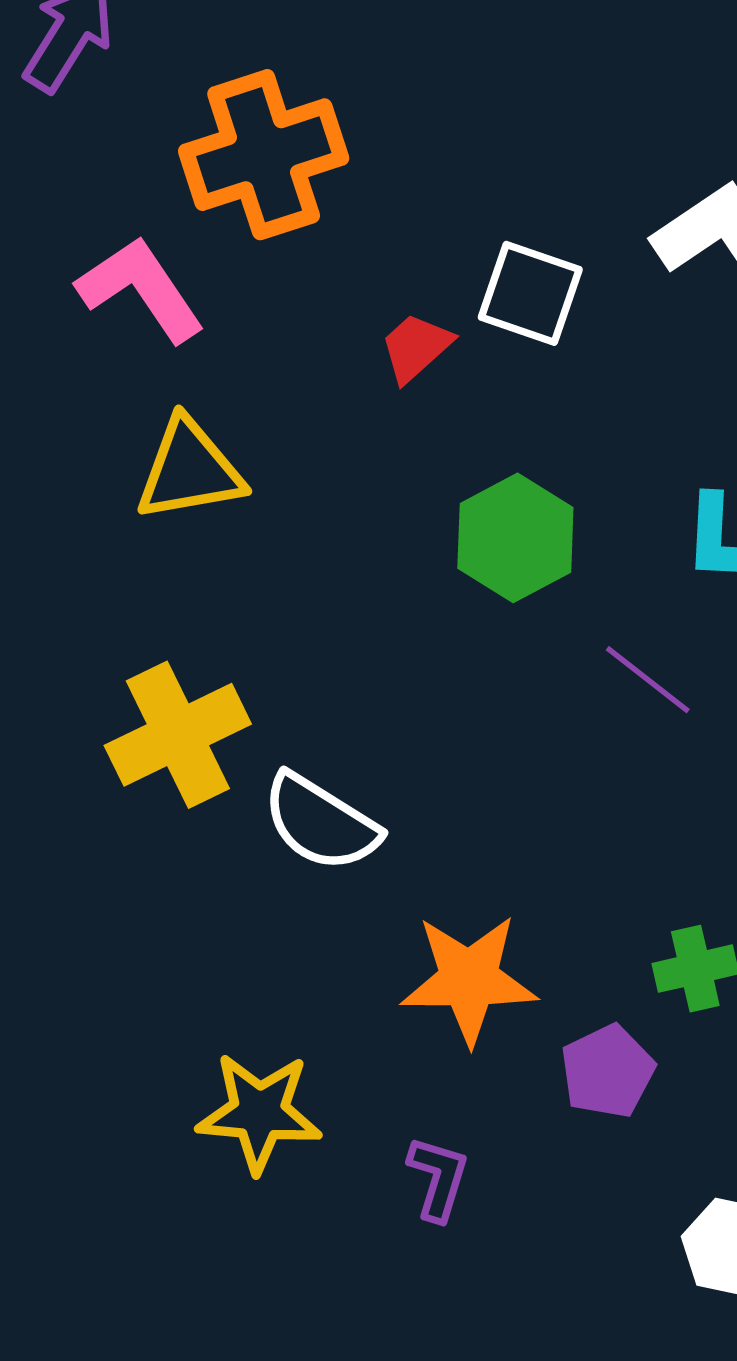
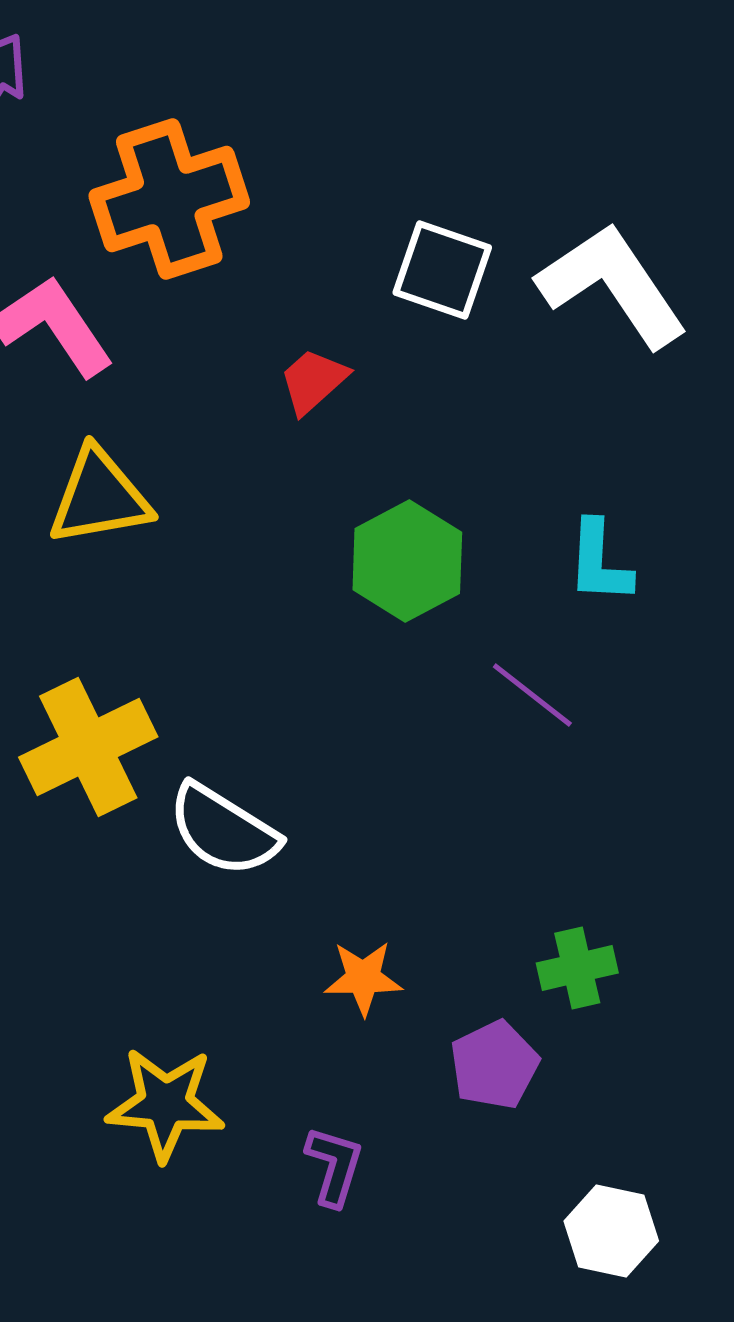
white square: (530, 293) -> (442, 270), moved
orange star: (469, 979) -> (363, 978), size x0.6

